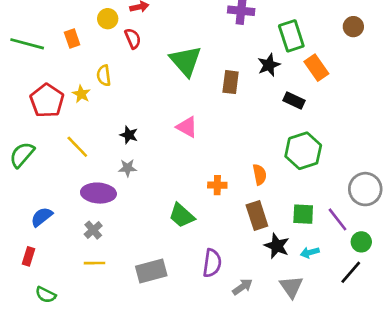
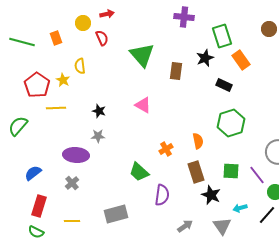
yellow line: (77, 147) -> (56, 108), moved, turned -48
orange cross: (217, 185) -> (166, 149), turned -32
cyan arrow: (310, 252) -> (240, 208), moved
red rectangle: (28, 256) -> (39, 206), moved, size x1.5
yellow line: (95, 263) -> (72, 221), moved
purple semicircle: (212, 263) -> (162, 195), moved

